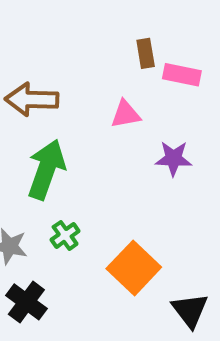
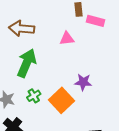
purple star: (174, 158) -> (83, 82), moved
orange square: (134, 268) -> (61, 100), moved

